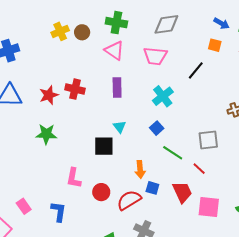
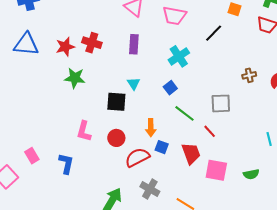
green star: (46, 134) -> (75, 78), moved
red circle: (101, 192) -> (116, 138), moved

